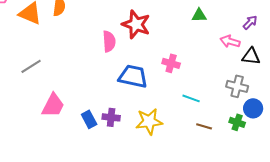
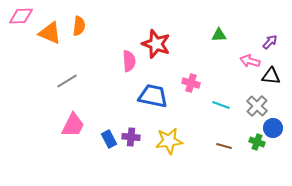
gray line: (31, 66) -> (67, 81), moved
gray cross: (237, 86) -> (257, 106), turned 30
cyan line: (191, 98) -> (221, 105), moved

